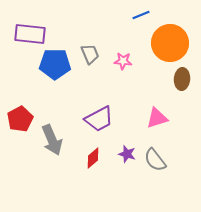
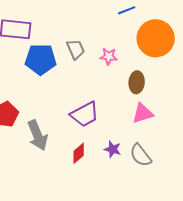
brown ellipse: (182, 79) -> (137, 82), moved

